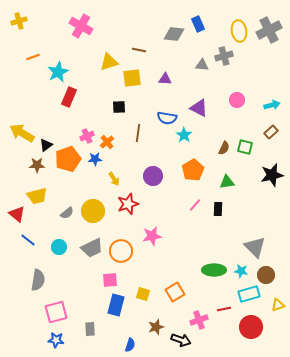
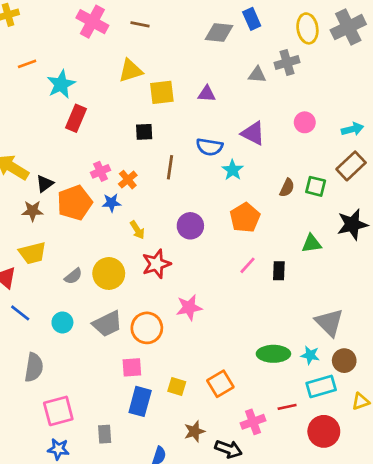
brown line: (139, 50) -> (140, 24), moved
brown rectangle: (271, 132) -> (351, 166), size x1.5
green triangle: (227, 182) -> (312, 244), moved

